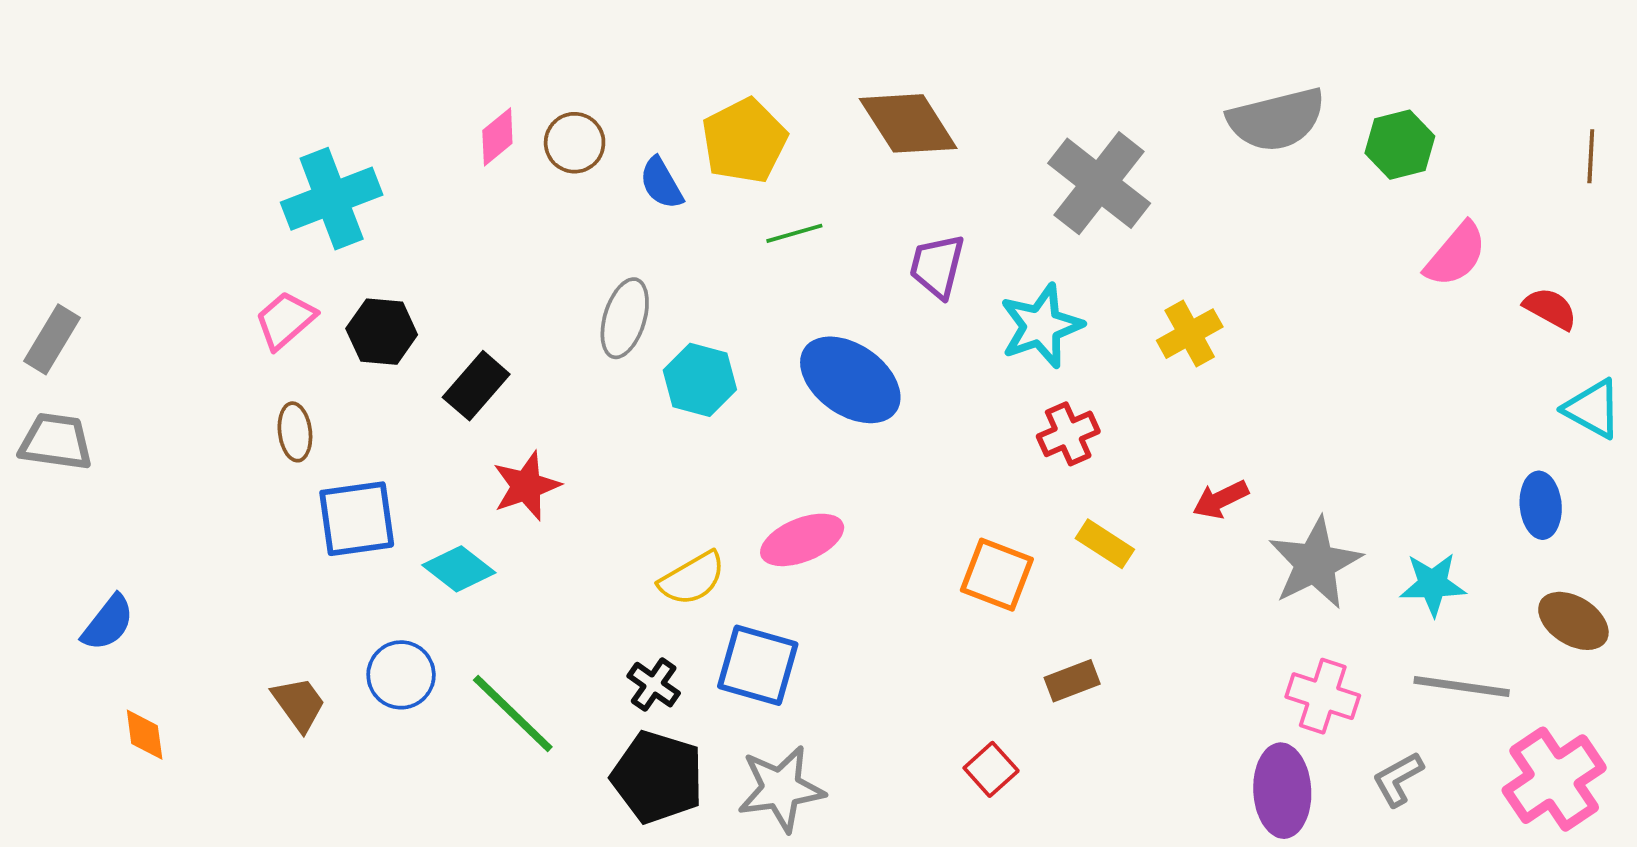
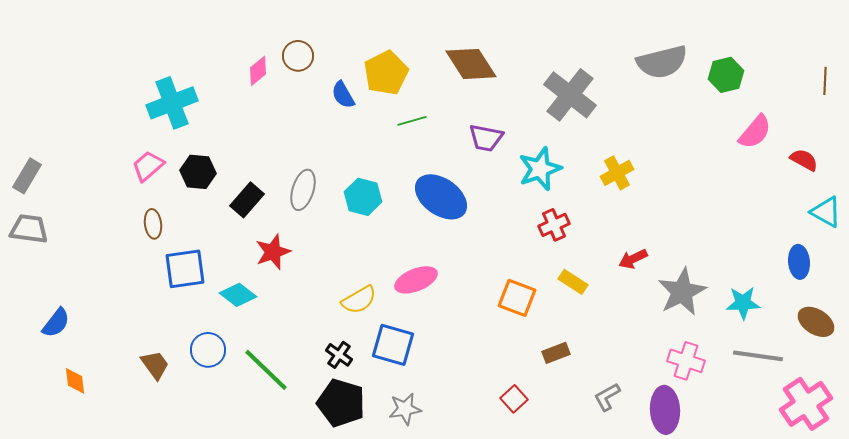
brown circle: (575, 143) -> (298, 56), moved
purple trapezoid: (937, 266) -> (486, 138), turned -93
gray ellipse: (625, 318) -> (303, 190), moved
gray L-shape: (1398, 779) -> (607, 397), moved
gray star: (781, 789) -> (405, 409), size x0.7

